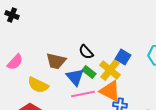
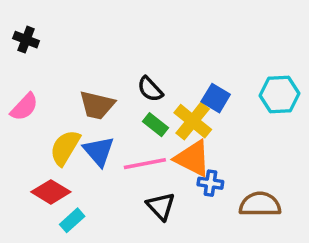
black cross: (12, 15) -> (26, 40), moved
blue triangle: (75, 77) -> (99, 151), moved
yellow semicircle: (38, 85) -> (65, 148), turned 95

